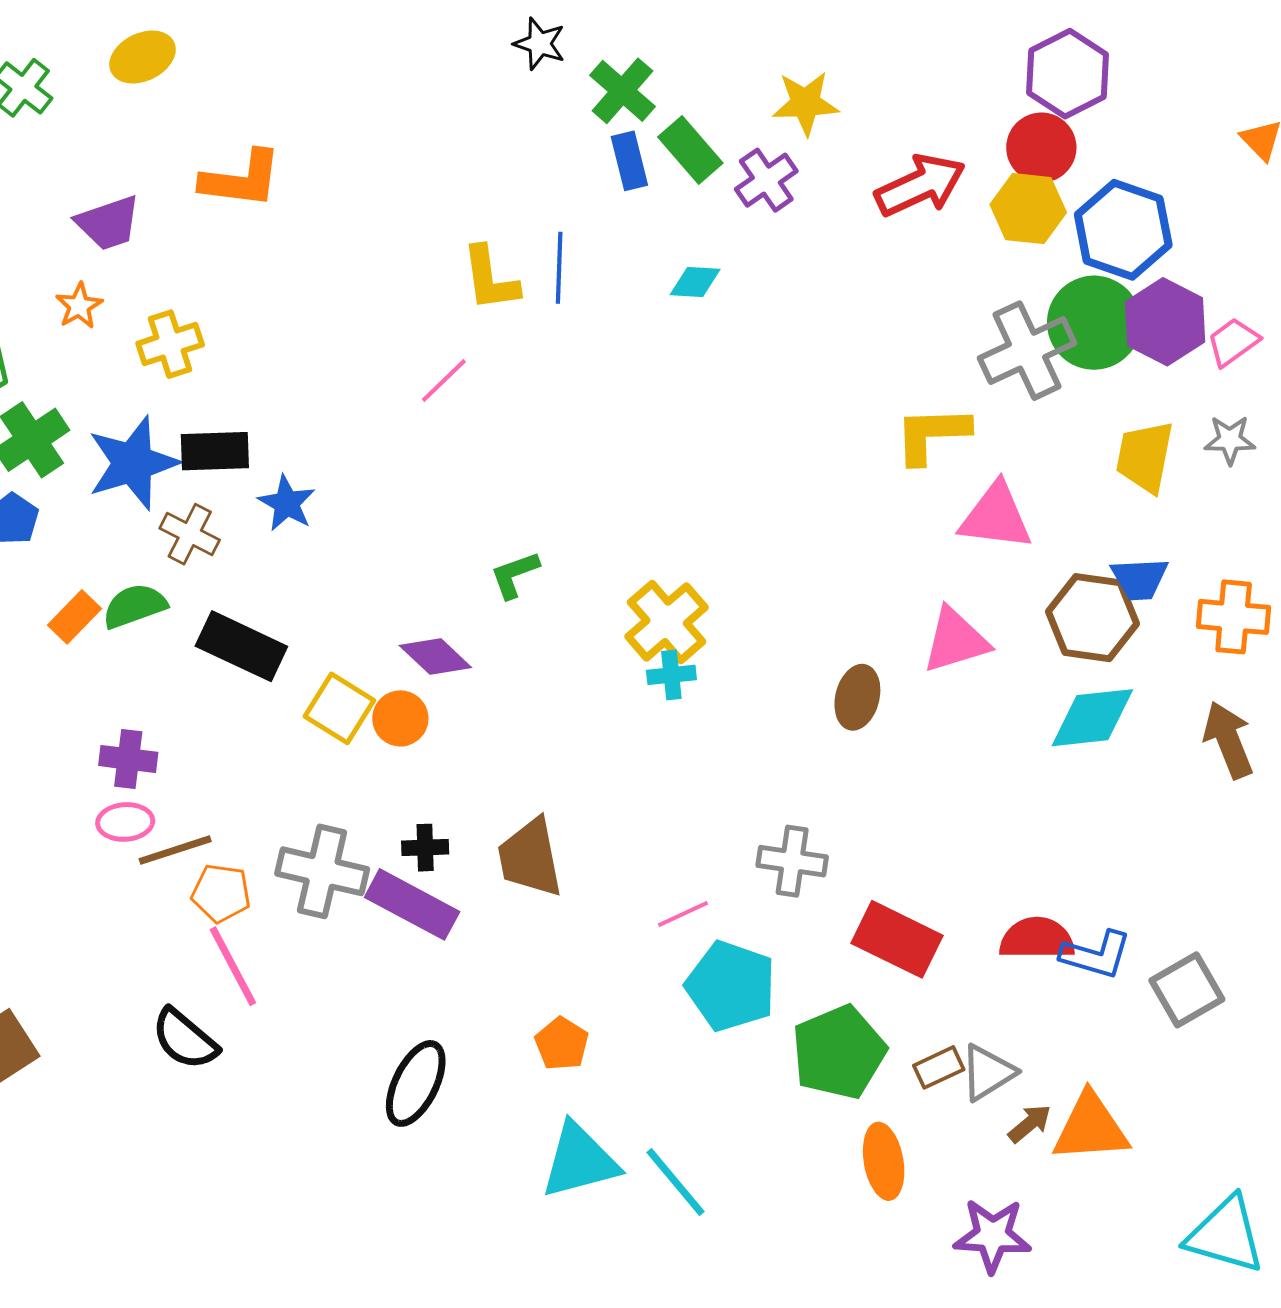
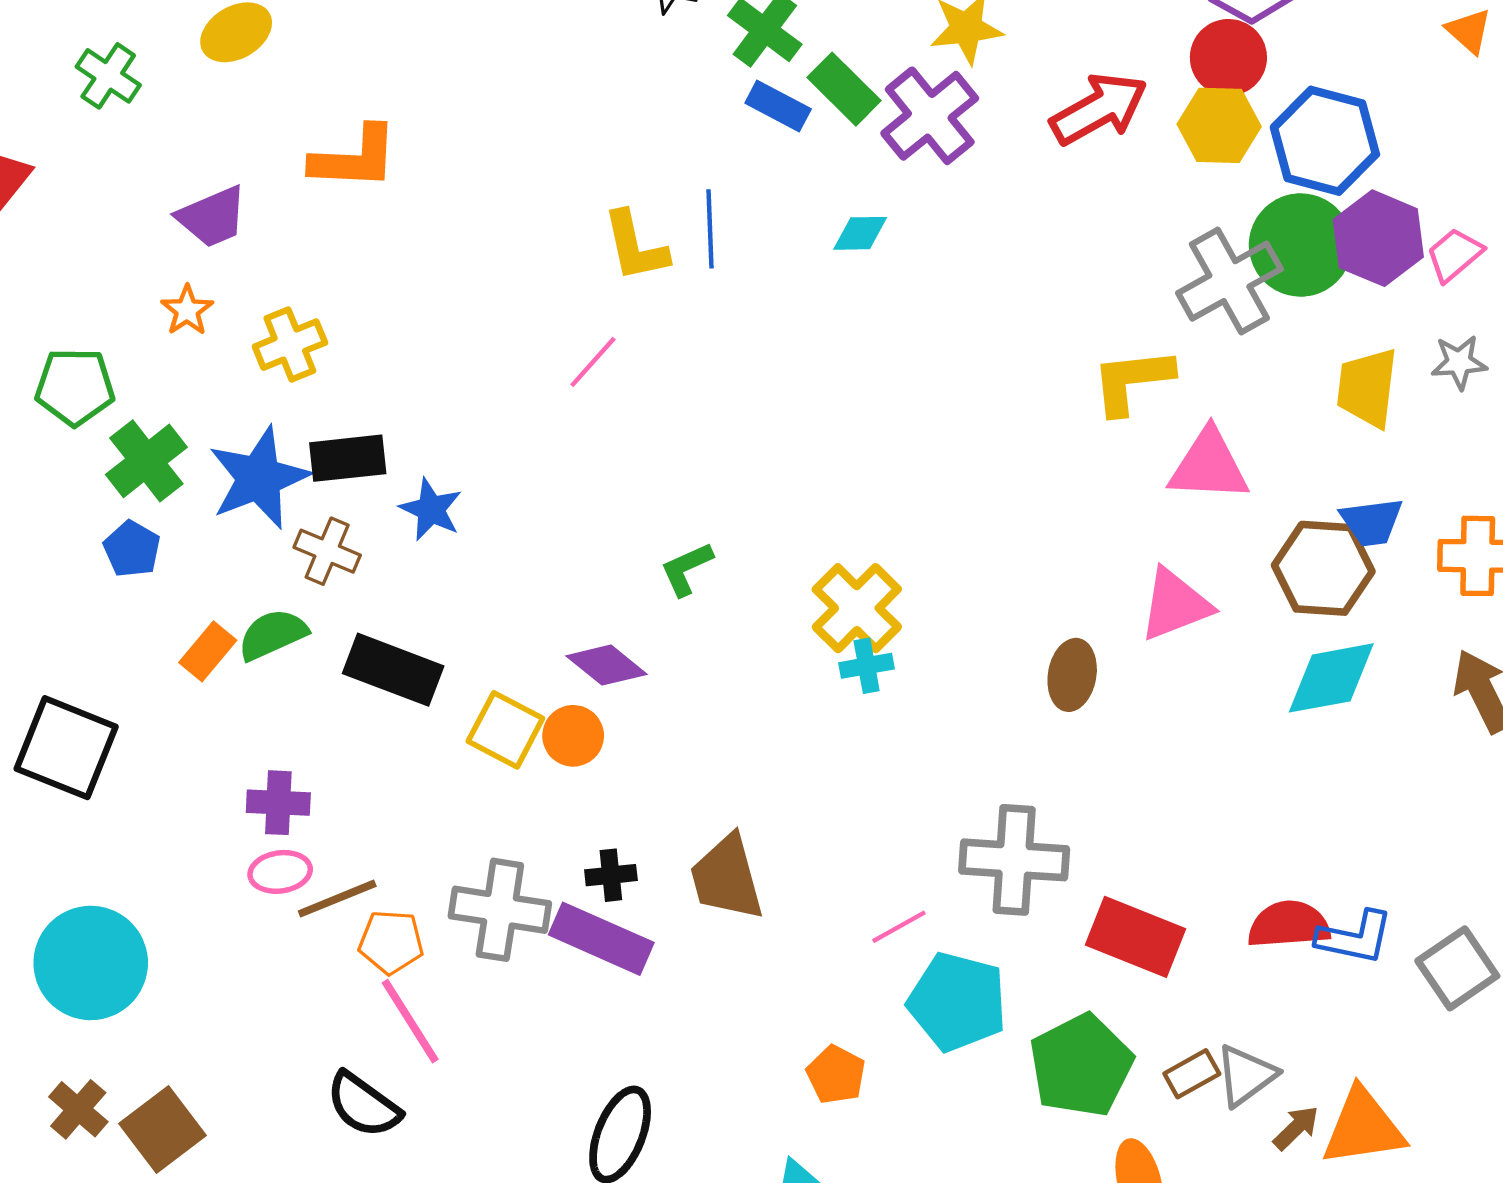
blue rectangle: (629, 161) -> (778, 106), turned -44
purple cross: (766, 180) -> (930, 116), size x1.4
gray cross: (792, 861) -> (1014, 860), size x1.4
orange pentagon: (562, 1044) -> (836, 1075), moved

